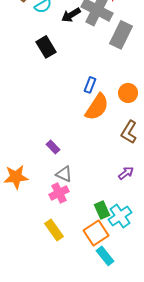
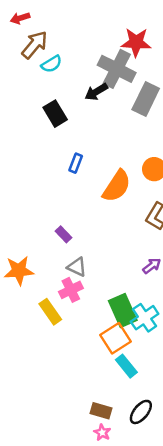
black arrow: (71, 15) -> (96, 92), moved
blue rectangle: (90, 85) -> (76, 163), moved
green rectangle: (102, 210) -> (123, 310), size x1.5
yellow rectangle: (54, 230) -> (50, 312), moved

